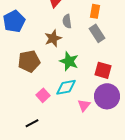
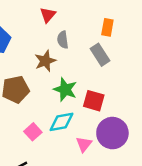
orange rectangle: (95, 11) -> (107, 27), moved
red square: (103, 70) -> (94, 101), moved

